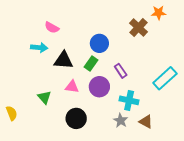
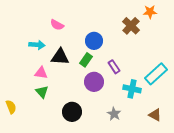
pink semicircle: (52, 27) -> (57, 25), moved
pink triangle: (72, 87) -> (41, 73), moved
cyan cross: (129, 100) -> (132, 89), moved
brown triangle: (146, 122) -> (155, 115), moved

